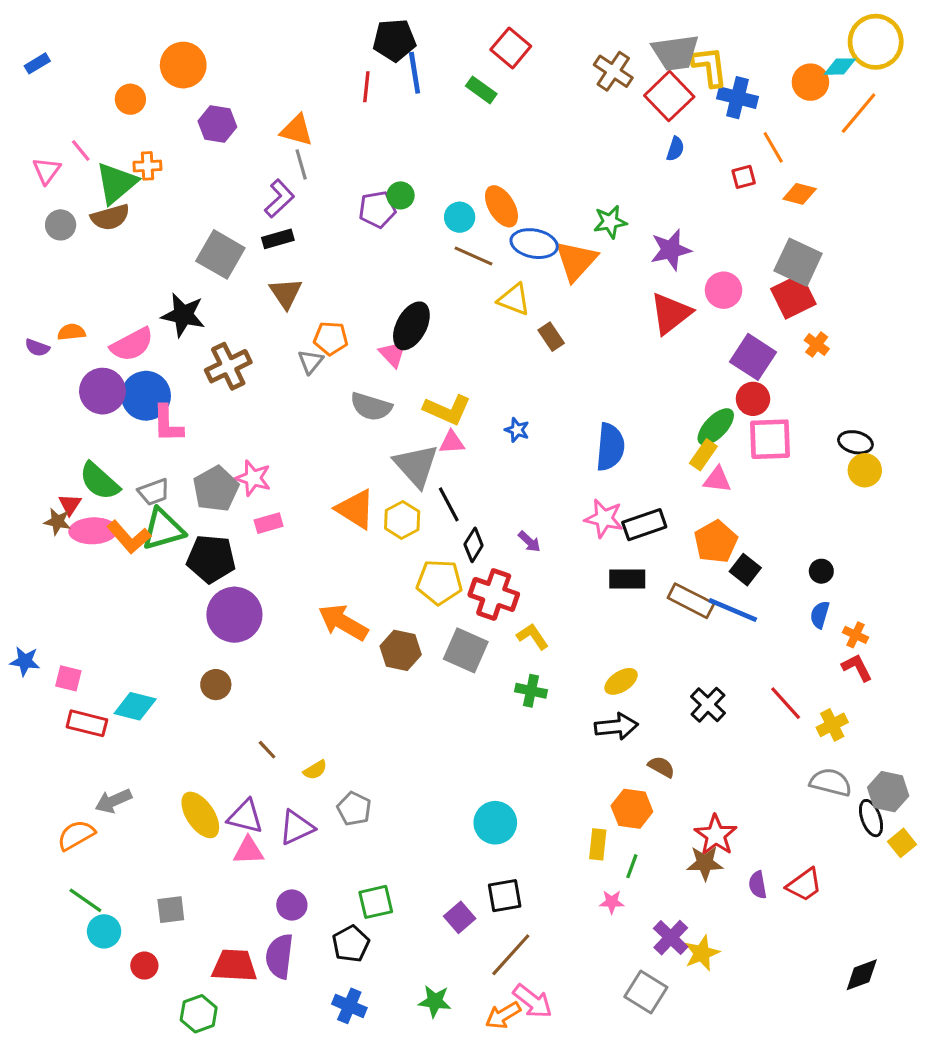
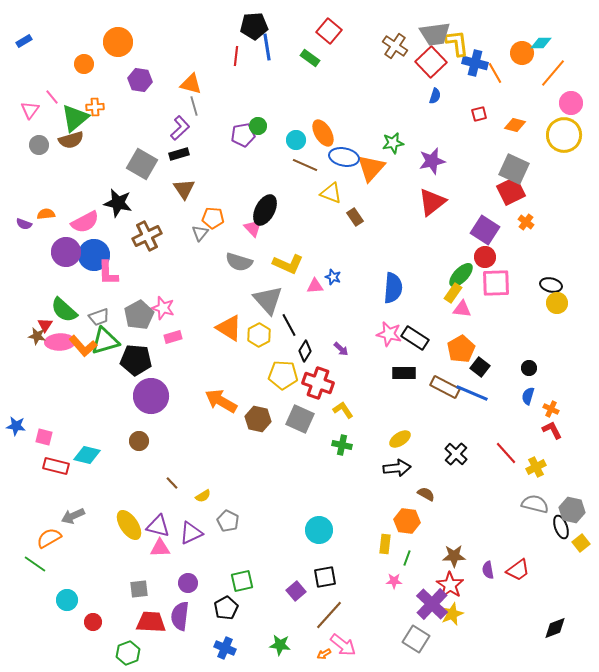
yellow circle: (876, 42) -> (564, 135), moved
orange line: (773, 147) -> (495, 73), moved
pink circle: (724, 290) -> (571, 103), moved
pink triangle: (452, 442) -> (315, 286), moved
black rectangle: (644, 525) -> (415, 338), turned 52
red star: (716, 835) -> (450, 585), moved
green line: (85, 900) -> (35, 564), moved
gray square: (171, 910) -> (139, 589), moved
purple cross: (671, 938) -> (432, 604), size x1.4
orange arrow: (503, 1015) -> (324, 654), size x0.6

